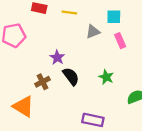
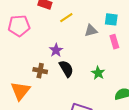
yellow line: (69, 12) -> (66, 18), moved, turned -48
brown cross: (43, 82) -> (40, 71), turned 32
orange triangle: (23, 106) -> (20, 91), turned 30

